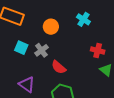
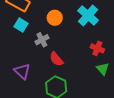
cyan cross: (83, 19) -> (88, 15), size x1.5
cyan square: (21, 48) -> (21, 25), moved

